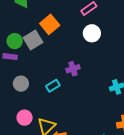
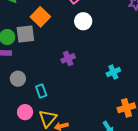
gray square: (33, 40) -> (25, 34), turned 30
cyan rectangle: (53, 86) -> (41, 91), moved, turned -72

